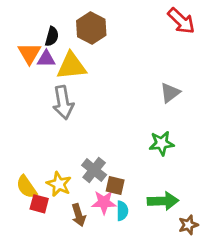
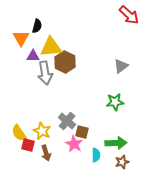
brown hexagon: (91, 28) -> (65, 62), moved
purple triangle: (46, 59) -> (33, 56), moved
pink star: (104, 202) -> (74, 144), turned 30
cyan semicircle: (122, 211) -> (96, 155), moved
brown arrow: (79, 215) -> (46, 153), moved
brown star: (188, 225) -> (122, 162), moved

